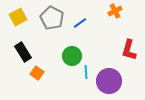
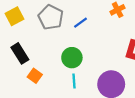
cyan line: (86, 72) -> (74, 81), moved

